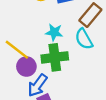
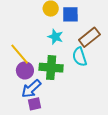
cyan star: (54, 32) -> (55, 37), moved

